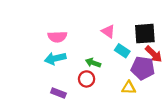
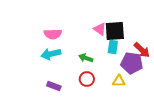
black square: (145, 34) -> (115, 31), moved
cyan rectangle: (122, 51) -> (113, 47), turned 64
red circle: (87, 79) -> (87, 79), moved

